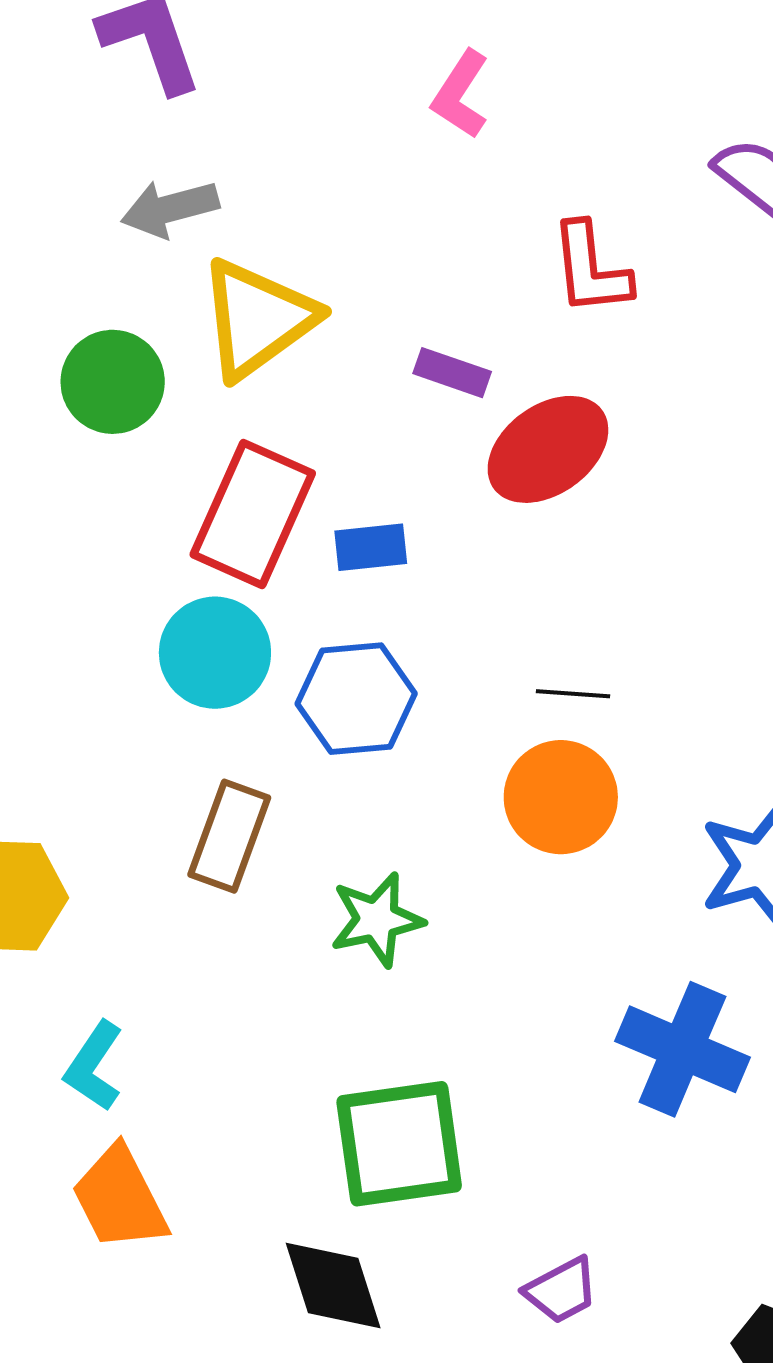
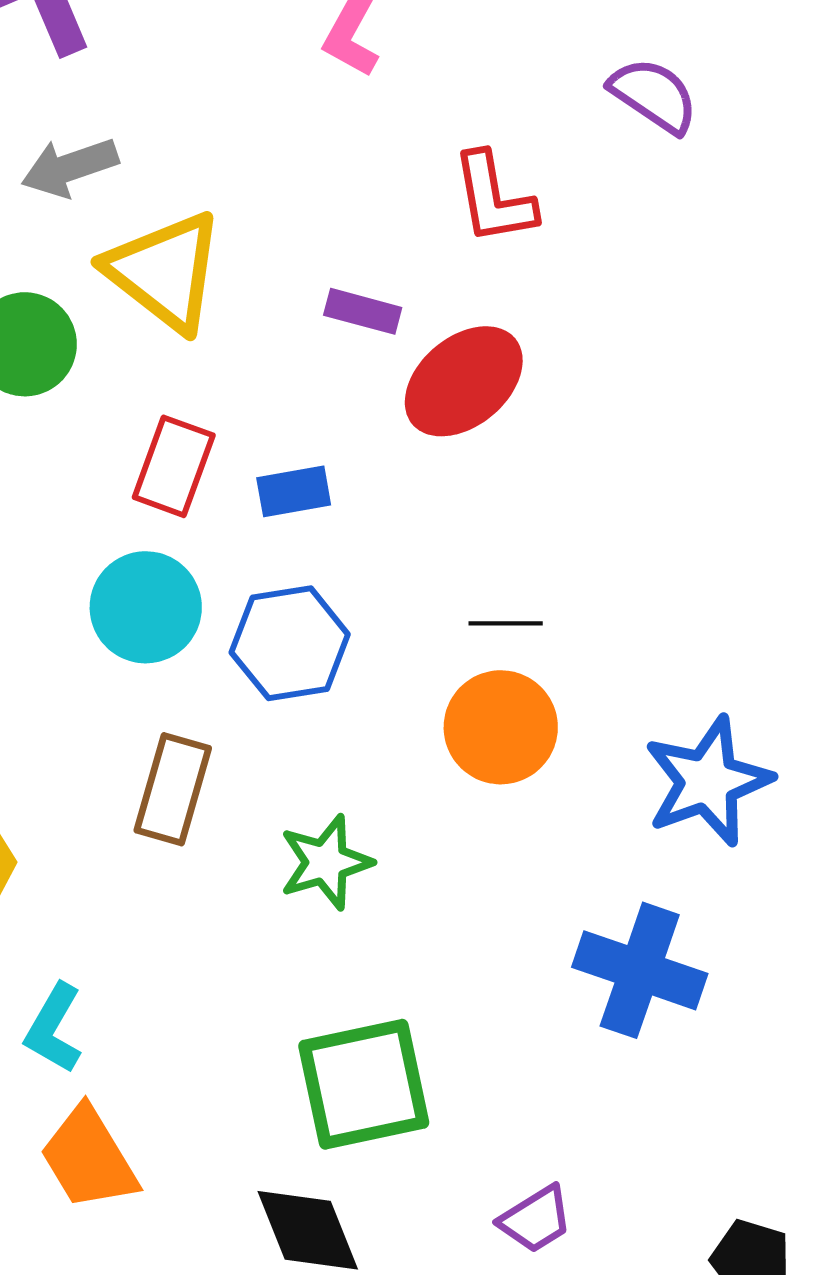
yellow triangle: (257, 319) -> (165, 271), turned -42
red rectangle: (253, 514) -> (174, 466), size x0.7

